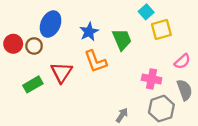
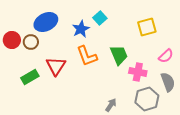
cyan square: (146, 12) -> (100, 18), moved
blue ellipse: (51, 24) -> (46, 22), turned 40
green trapezoid: (122, 39) -> (119, 55), moved

